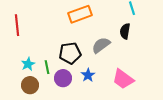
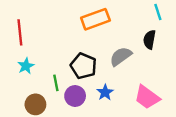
black pentagon: (70, 53) -> (83, 66), turned 30
cyan star: (28, 64) -> (26, 66), moved

